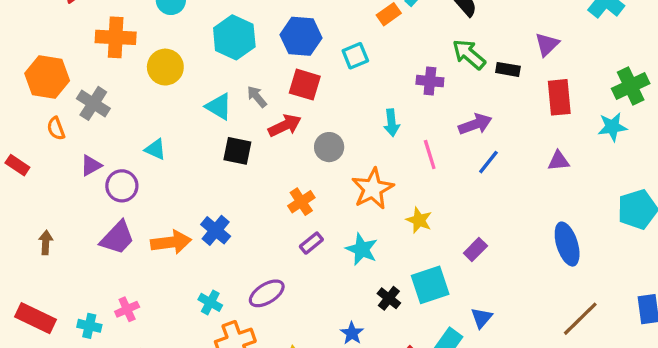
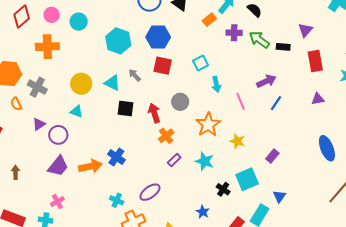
cyan square: (355, 56) -> (201, 63), moved
yellow circle: (165, 67) -> (81, 84), moved
purple cross: (430, 81) -> (234, 33), moved
red arrow: (285, 126) -> (154, 113), moved, turned -78
pink cross: (127, 309) -> (57, 202), moved

